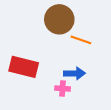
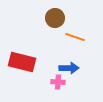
brown circle: (59, 19) -> (55, 18), size x0.7

